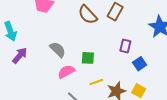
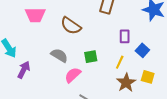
brown semicircle: (88, 15) -> (71, 26), moved
yellow line: (96, 82) -> (120, 62), moved, turned -32

